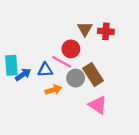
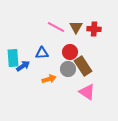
red circle: (71, 49) -> (70, 52), moved
pink line: (62, 62) -> (56, 27), moved
blue triangle: (45, 70) -> (42, 53), moved

